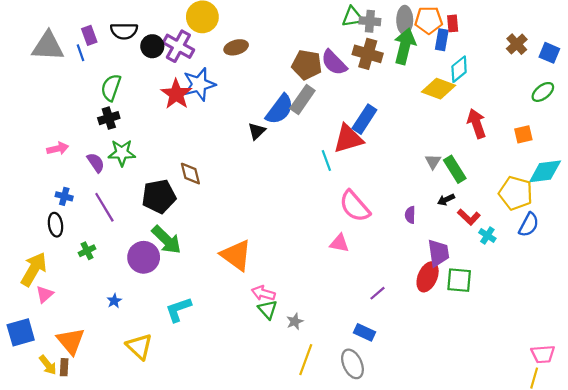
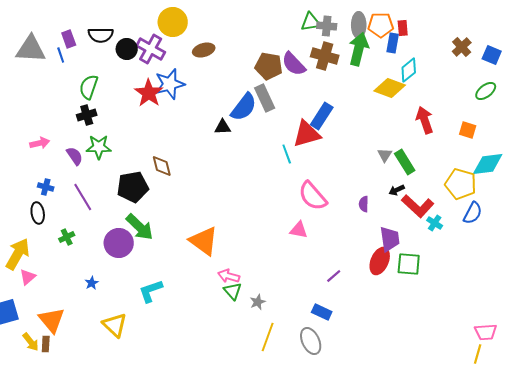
gray rectangle: (302, 100) -> (265, 98), turned -60
black triangle: (257, 131) -> (223, 127), turned 42
orange square: (523, 134) -> (468, 130), turned 30
red L-shape: (469, 217) -> (418, 206), size x1.5

